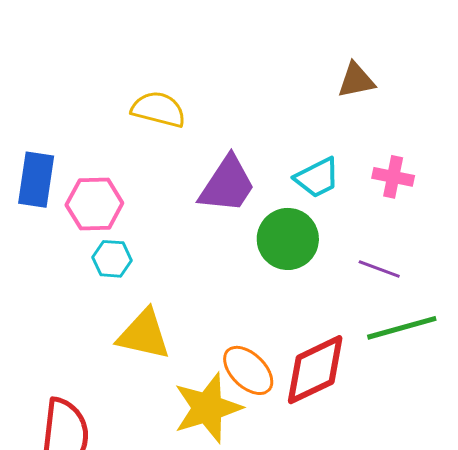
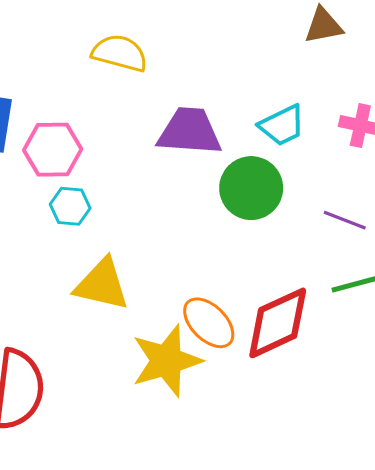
purple trapezoid: (227, 185) -> (190, 131), turned -120

